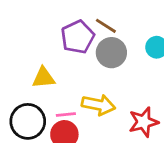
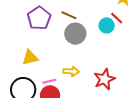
purple pentagon: (78, 37) -> (39, 18), moved
yellow arrow: (98, 105) -> (71, 71), size x0.7

